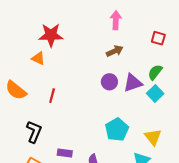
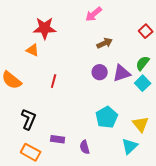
pink arrow: (116, 20) -> (94, 14), moved, turned -132
red square: (158, 38) -> (146, 31), turned 32
red line: (52, 96) -> (54, 81), moved

